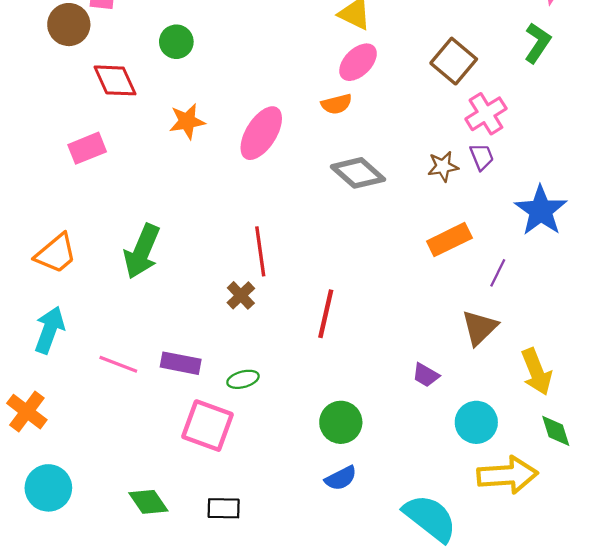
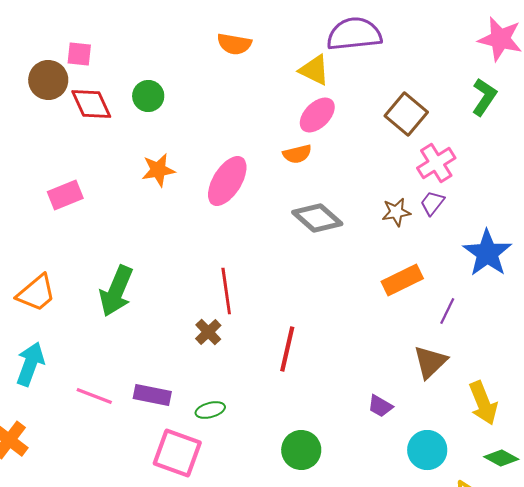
red diamond: (115, 80) -> (91, 104), moved
purple trapezoid: (482, 157) -> (432, 203), turned -120
green diamond: (556, 431) -> (501, 458), turned -44

